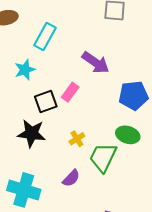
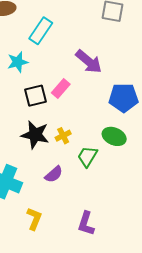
black star: (32, 133) -> (35, 135), moved
green trapezoid: (103, 157) -> (87, 157), size x0.7

